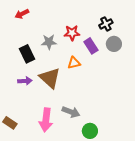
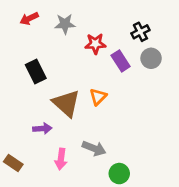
gray star: (49, 42) -> (65, 24), moved
orange triangle: (74, 63) -> (98, 97), moved, turned -32
purple arrow: (25, 81) -> (42, 128), moved
pink arrow: (46, 120) -> (61, 159), size x0.7

